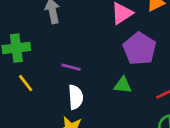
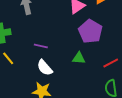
white semicircle: (76, 97) -> (45, 68), turned 144

